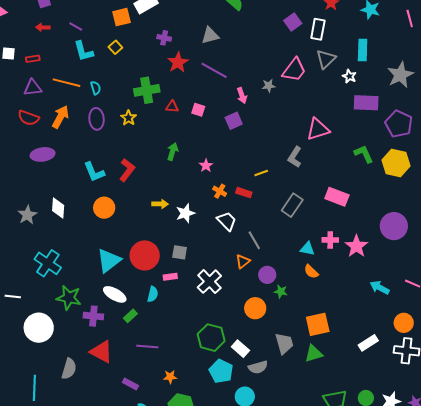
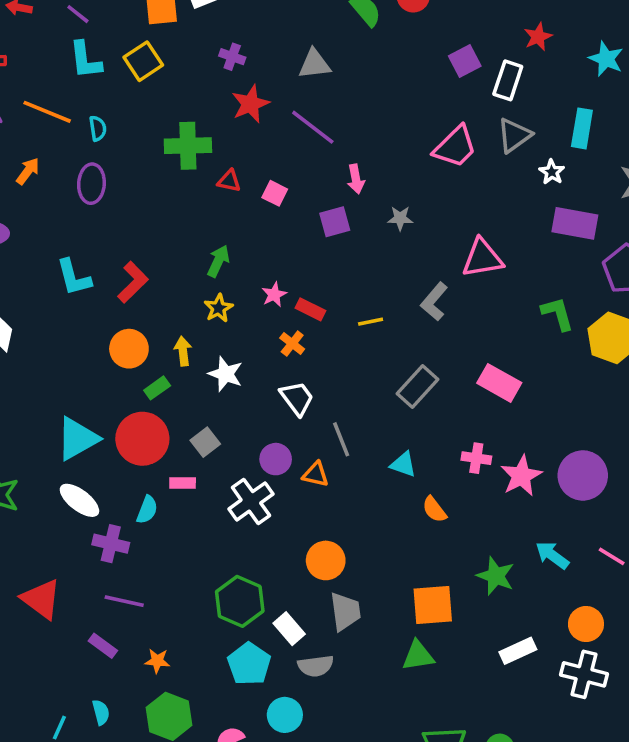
yellow square: (115, 47) -> (143, 61), size x1.5
gray star: (269, 86) -> (400, 218), moved
orange arrow: (60, 117) -> (28, 171), size x0.7
yellow star: (129, 118) -> (218, 308), moved
red rectangle: (244, 193) -> (310, 309), moved
yellow arrow: (160, 204) -> (183, 351), turned -105
orange circle: (104, 208) -> (129, 349), moved
white star: (185, 213) -> (226, 374), turned 30
purple circle: (394, 226) -> (583, 475), moved
cyan triangle: (307, 249) -> (403, 464), moved
gray square: (180, 252) -> (205, 442), turned 35
orange triangle: (243, 262) -> (315, 474), turned 42
purple circle: (267, 275) -> (276, 459), moved
green star: (281, 291) -> (496, 576), moved, size x1.5
purple cross: (93, 316) -> (111, 544), moved
green rectangle: (130, 316) -> (157, 388), moved
gray trapezoid: (284, 343) -> (345, 611), moved
purple rectangle: (130, 384) -> (103, 646), moved

